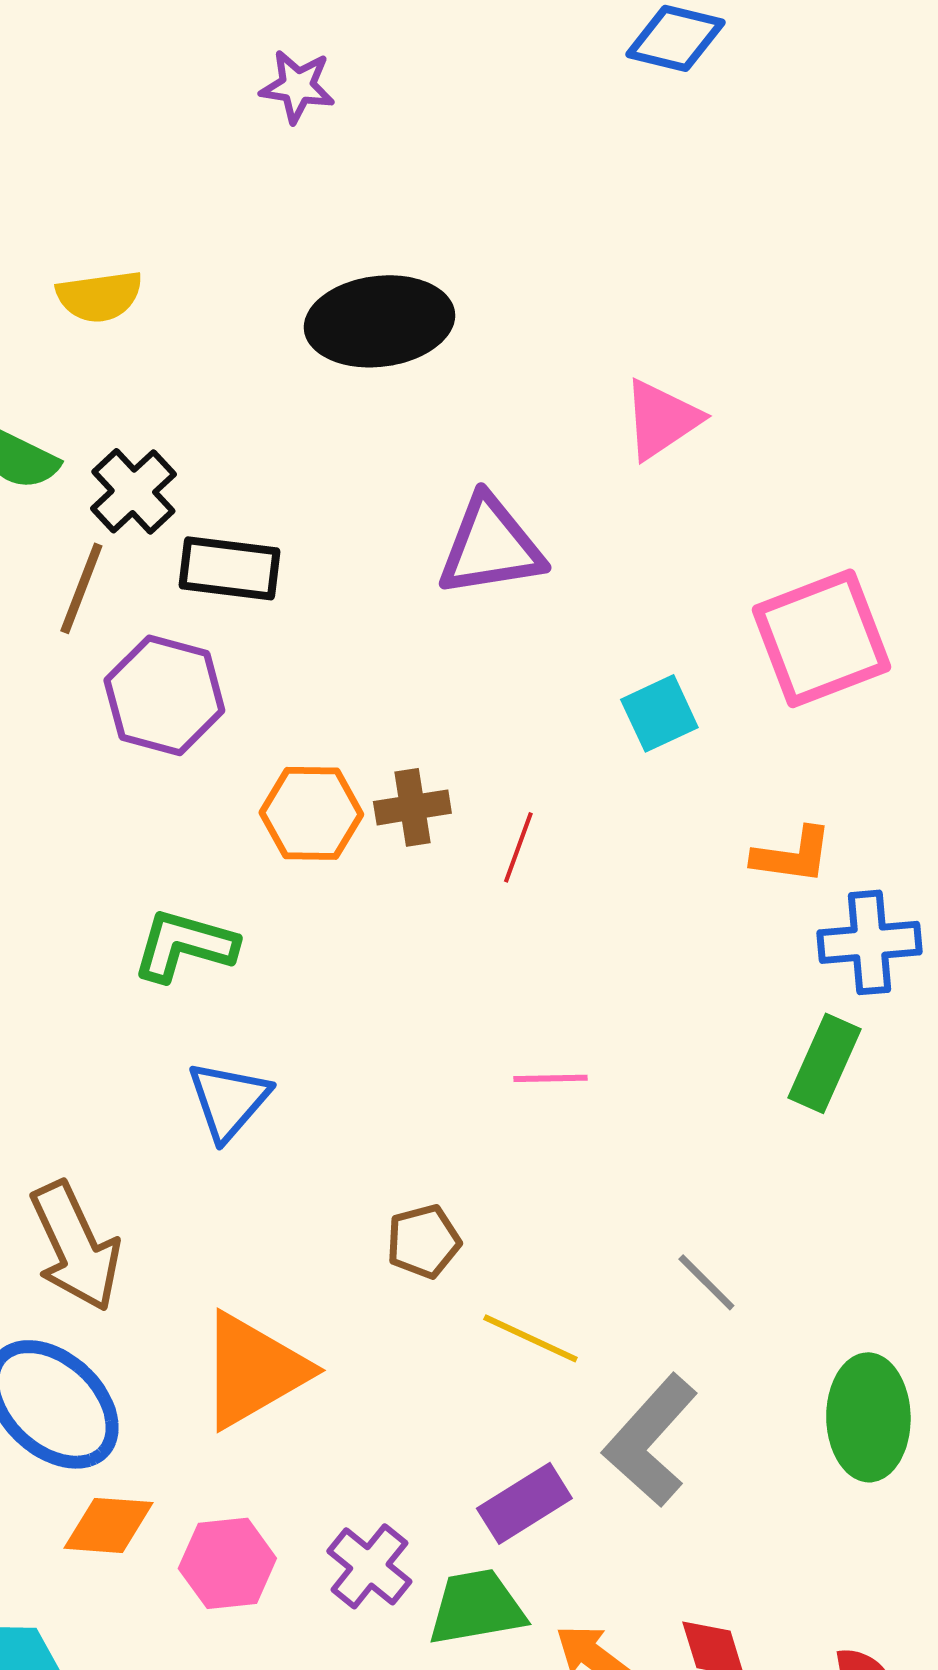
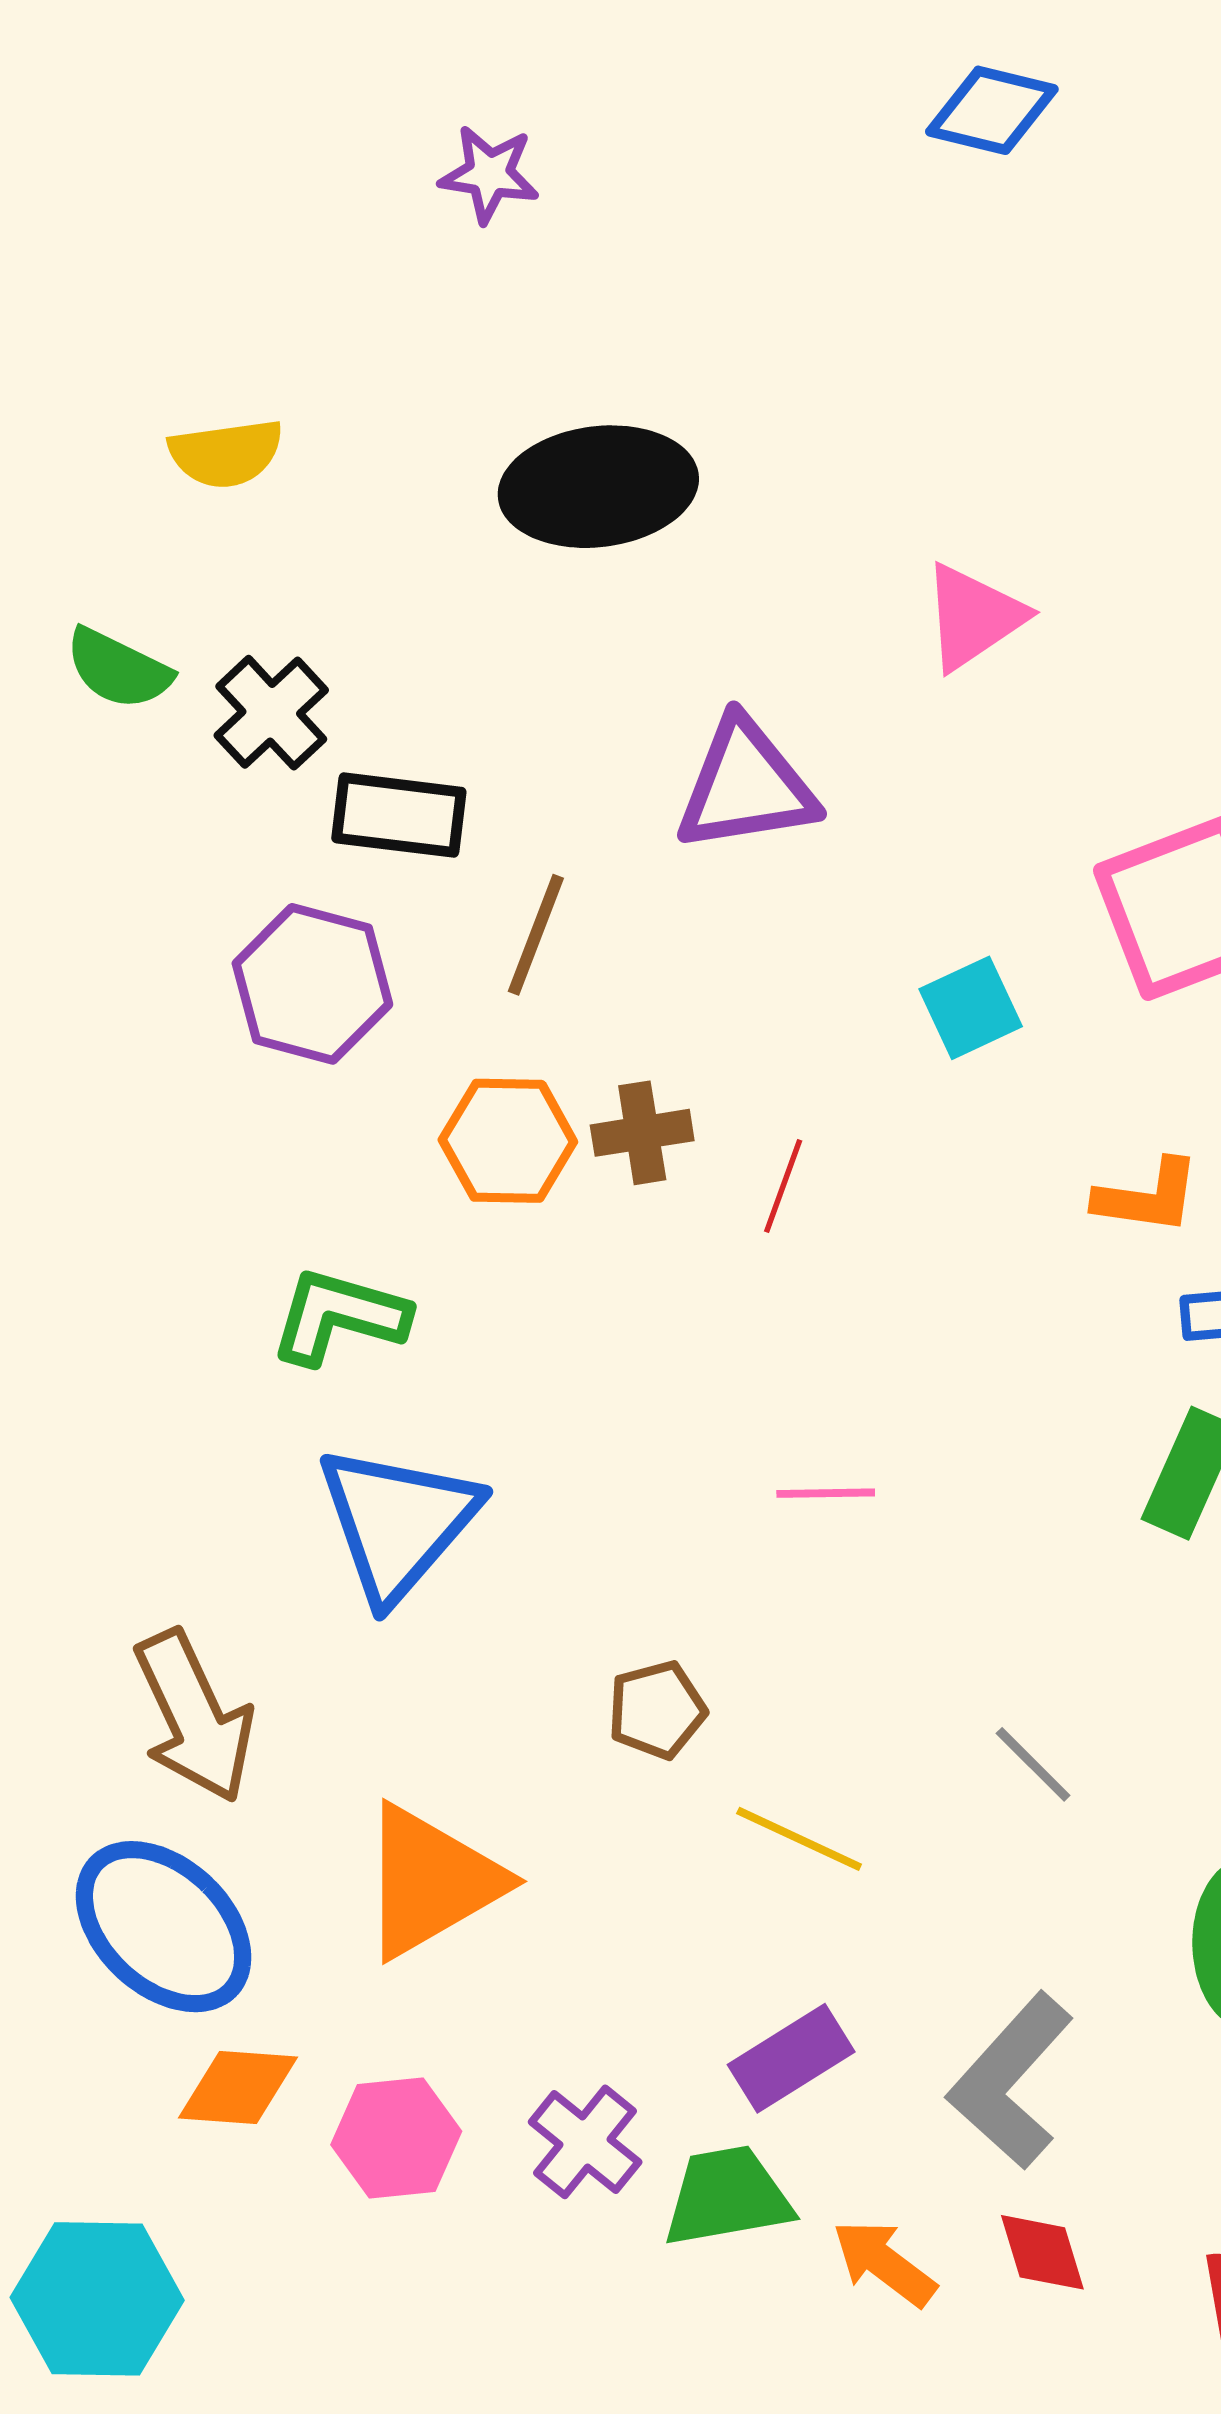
brown line: (81, 588) -> (536, 935), moved
blue triangle: (228, 1100) -> (398, 1522), size x1.5
gray L-shape: (650, 1440) -> (1010, 2081), moved

